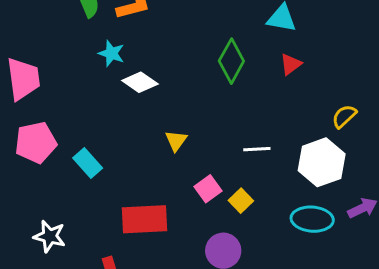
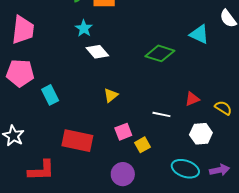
green diamond: (231, 61) -> (160, 53), turned 64
red triangle: (291, 64) -> (192, 99), moved
yellow semicircle: (344, 116) -> (223, 108), turned 60
white hexagon: (322, 162) -> (201, 134), size x0.7

